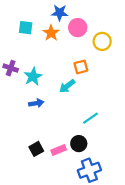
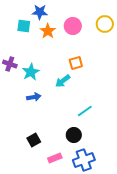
blue star: (60, 13) -> (40, 12), moved
yellow circle: (102, 41) -> (105, 24), moved
pink rectangle: (59, 150) -> (55, 158), moved

